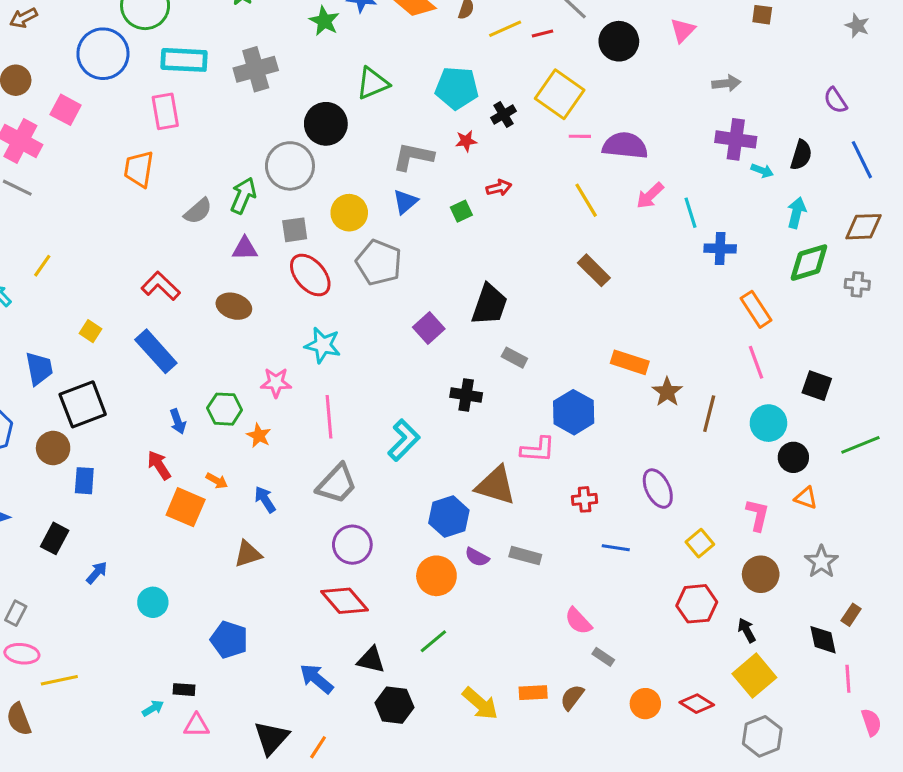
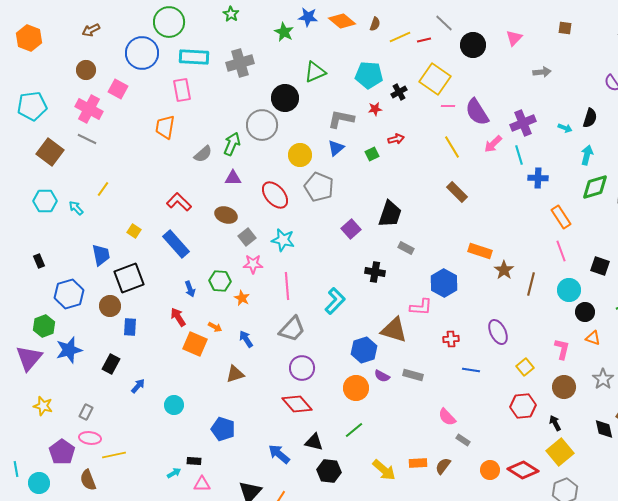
purple cross: (736, 139) -> (523, 123), moved, turned -30
purple semicircle: (625, 146) -> (477, 112), turned -128
gray square: (295, 230) -> (247, 237), moved, turned -30
red diamond: (697, 704) -> (523, 470), size x1.4

